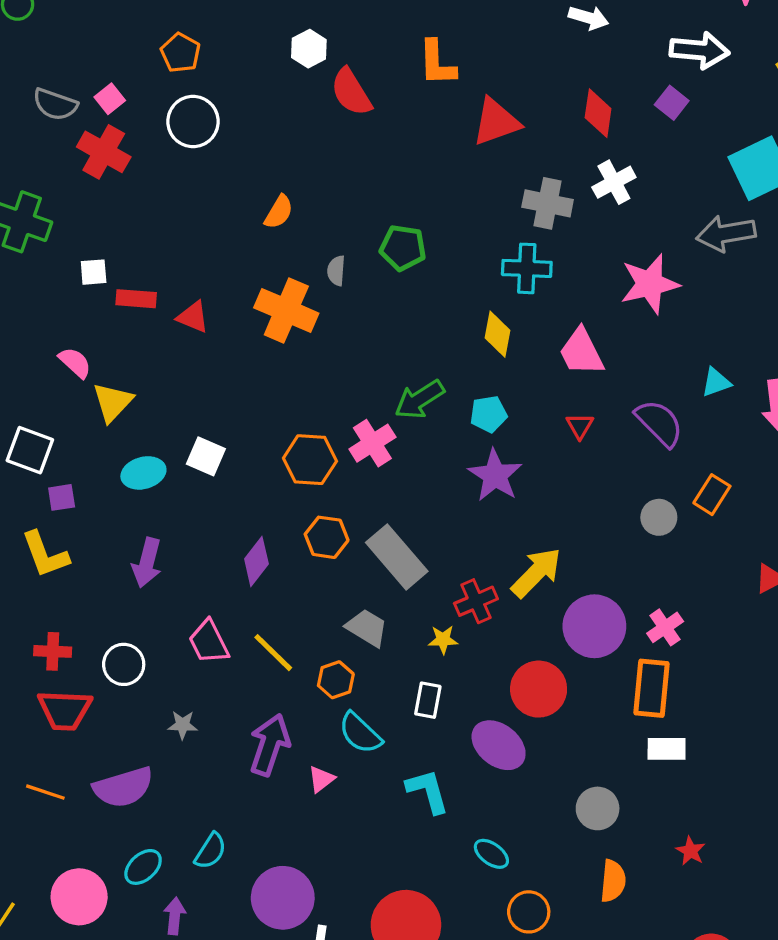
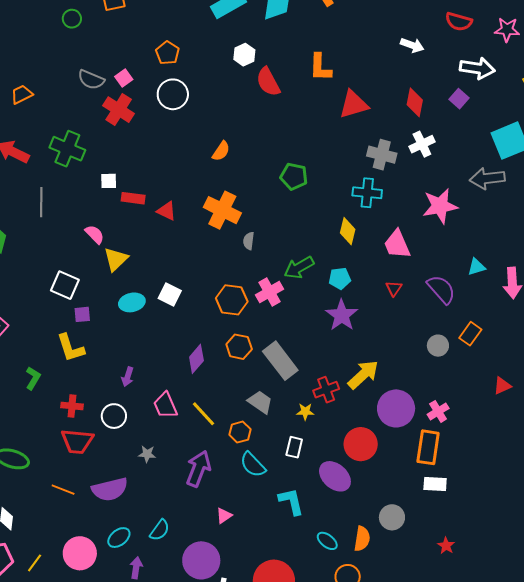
gray semicircle: (336, 271) -> (249, 241), moved
purple arrow: (147, 563) -> (128, 377), moved, size x0.7
pink triangle: (321, 779) -> (224, 516), moved
orange semicircle: (613, 881) -> (362, 539), moved

